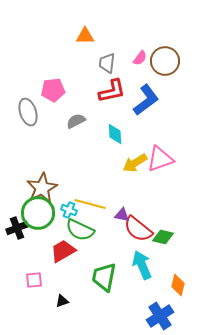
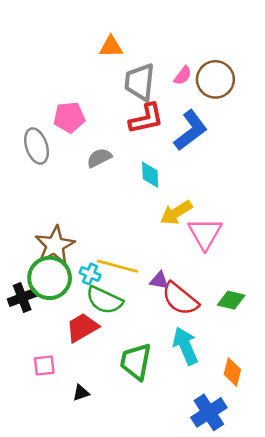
gray trapezoid: (107, 63) -> (140, 82), size x1.4
pink triangle: (160, 159) -> (205, 234), moved, turned -40
green diamond: (163, 237) -> (231, 300), moved

